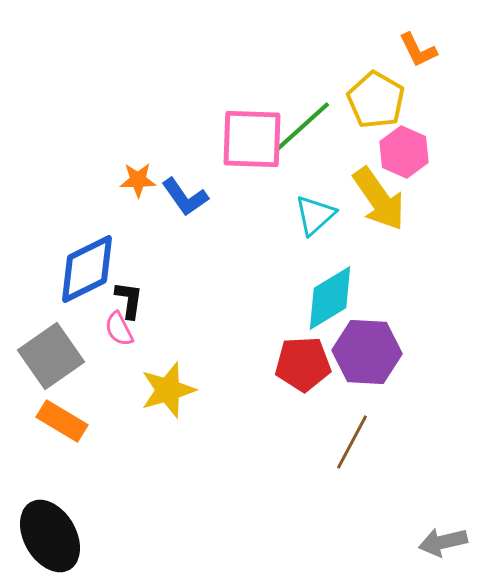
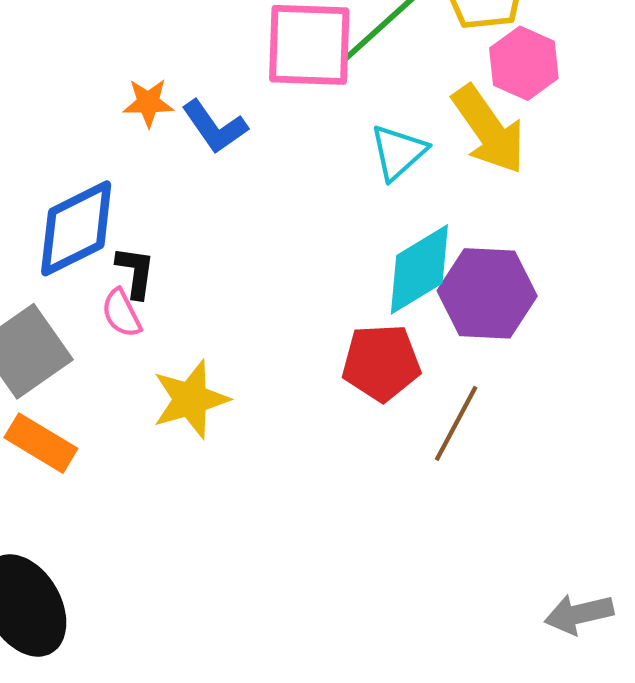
purple hexagon: (367, 352) -> (487, 293), moved
brown line: (352, 442) -> (456, 423), moved

